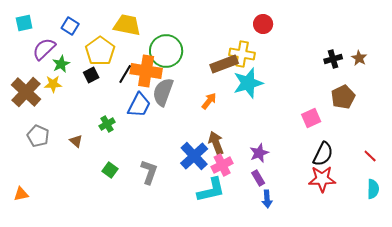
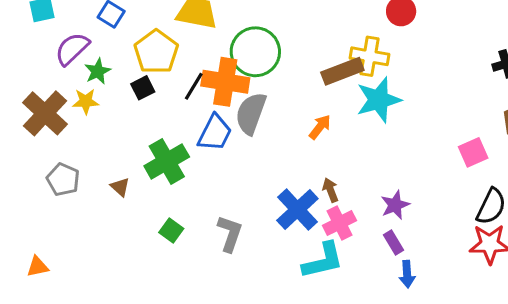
green cross: (107, 124) -> (167, 161), size x1.8
brown arrow: (216, 143) -> (330, 190), size x0.7

